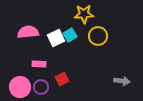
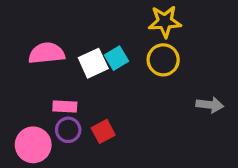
yellow star: (84, 14) -> (165, 22), moved
gray arrow: (122, 81) -> (210, 105), moved
purple circle: (41, 87) -> (68, 130), moved

